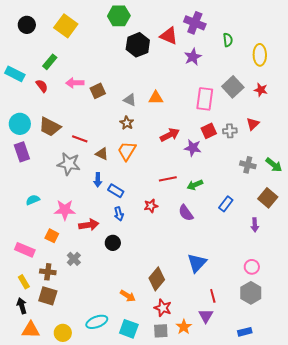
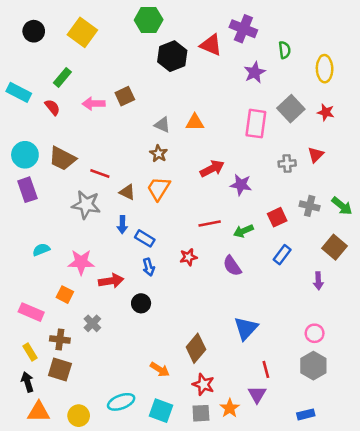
purple star: (193, 57) -> (255, 72), moved
brown square: (98, 91) -> (125, 96), moved
red square: (209, 131) -> (277, 217), moved

